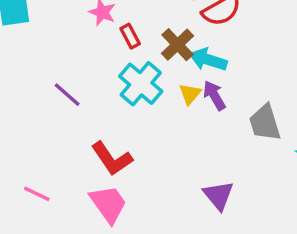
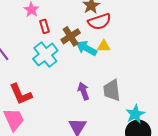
yellow triangle: (190, 94) -> (104, 46), moved, turned 40
purple arrow: (214, 95) -> (83, 91), moved

